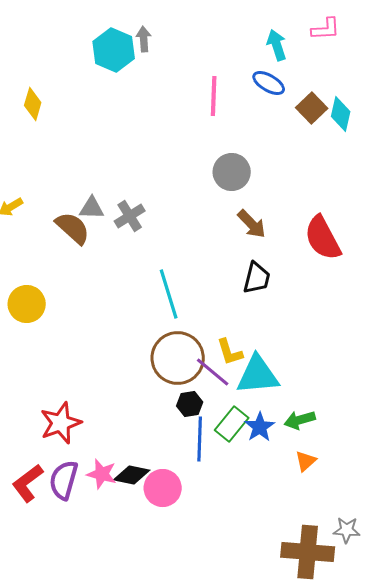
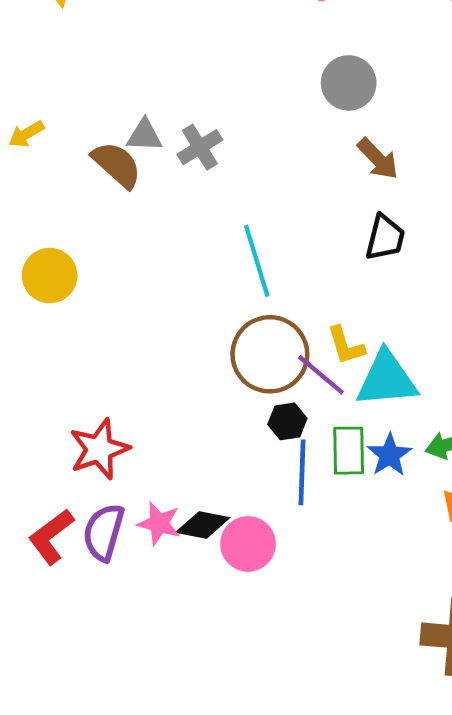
green rectangle: (232, 424) -> (349, 451), turned -40

